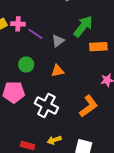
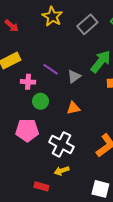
pink cross: (18, 24) -> (28, 82), moved
yellow arrow: (54, 140) -> (62, 171), moved

